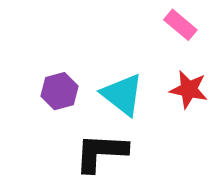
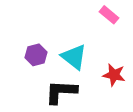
red star: (189, 89) -> (114, 75), moved

